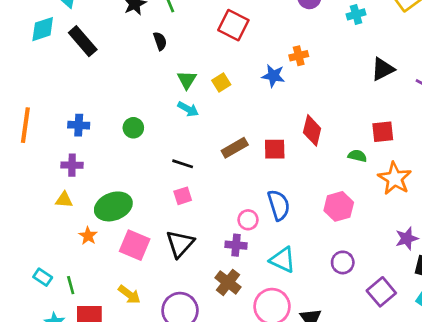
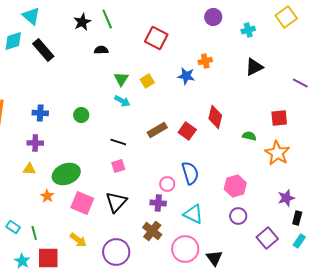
black semicircle: (160, 41) -> (101, 50), turned -72
black triangle: (383, 69) -> (254, 67), moved
red square: (383, 132) -> (279, 118), moved
red square: (275, 149) -> (187, 131), turned 36
pink hexagon: (339, 206) -> (235, 186), moved

